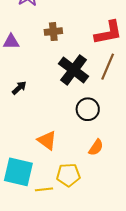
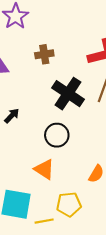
black circle: (88, 109) -> (57, 135), moved

